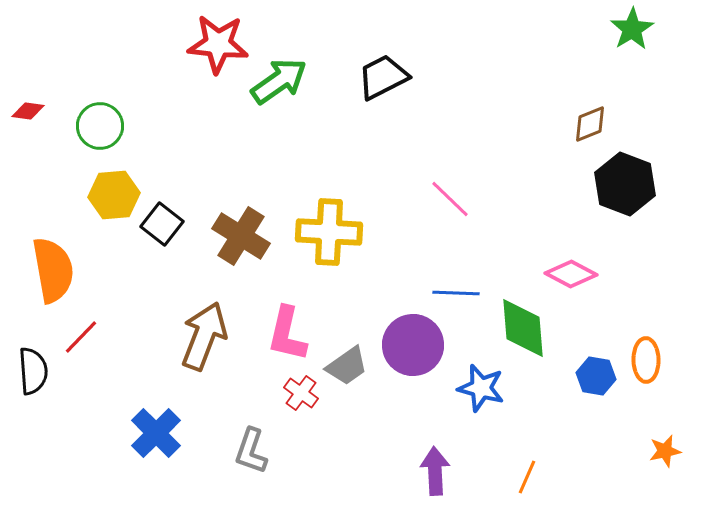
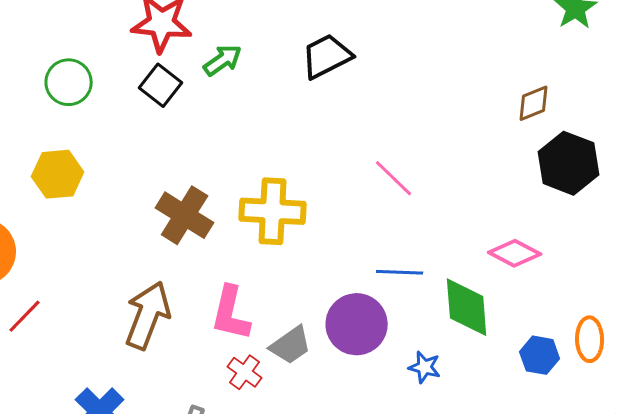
green arrow: (279, 81) -> (223, 60), size x0.7
green circle: (100, 126) -> (69, 82), moved
black square: (162, 224) -> (161, 85), moved
blue star: (481, 388) -> (425, 367), size x0.7

